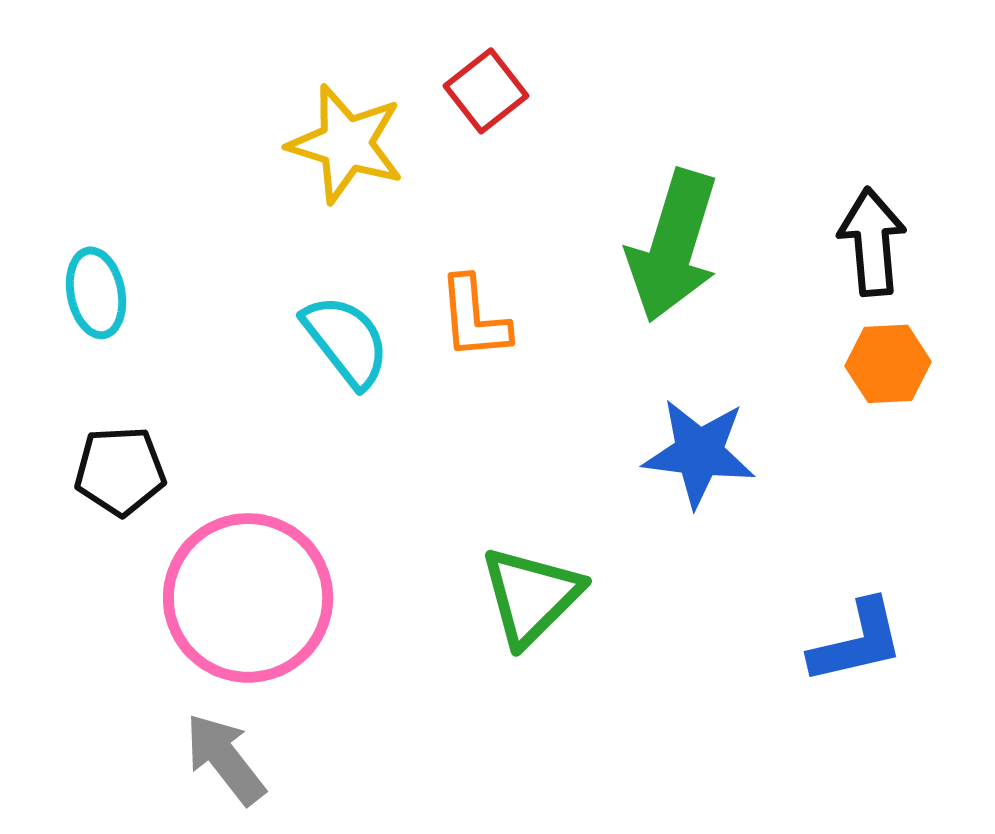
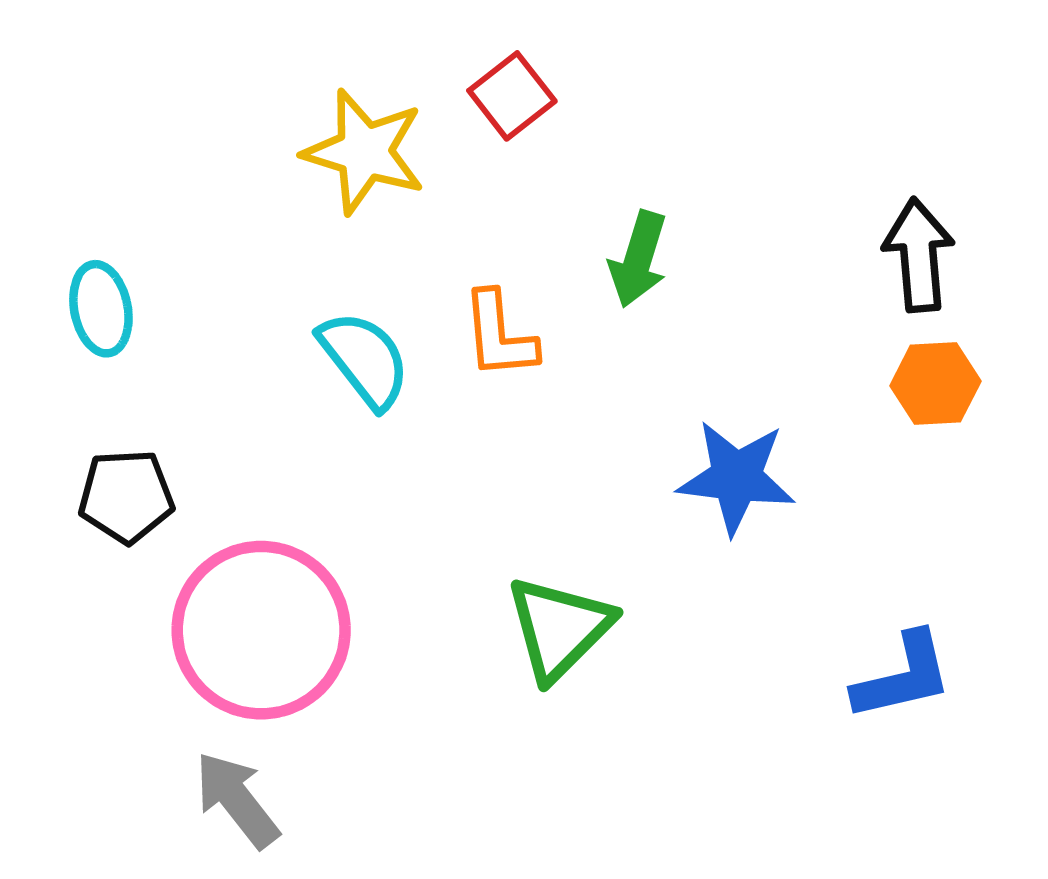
green arrow: (673, 246) -> (638, 259), moved, size x0.6

